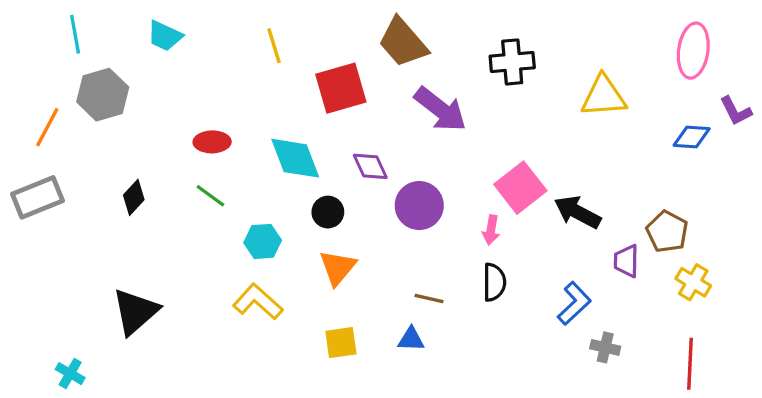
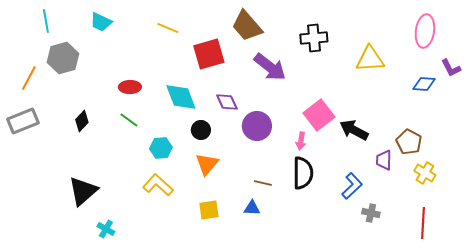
yellow line: (274, 46) -> (168, 28), turned -50
black semicircle: (494, 282) -> (303, 173), size x1.4
cyan cross: (70, 374) -> (106, 229), moved

